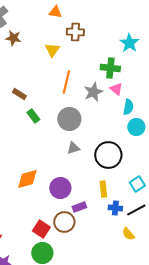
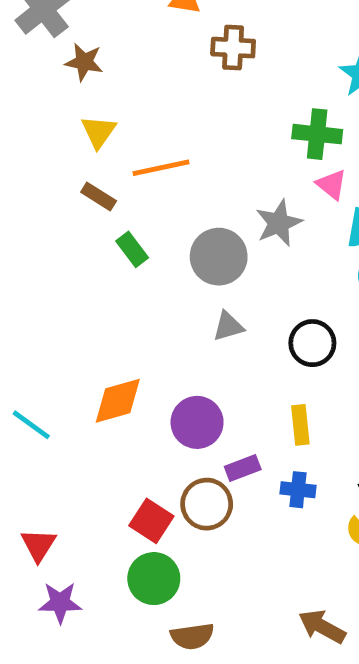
yellow triangle: (52, 50) -> (99, 132), moved
orange line: (66, 82) -> (161, 168), moved, turned 65
gray star: (93, 92) -> (279, 223), moved
black circle: (108, 155) -> (312, 343), size x0.7
blue cross: (115, 208) -> (298, 490), moved

